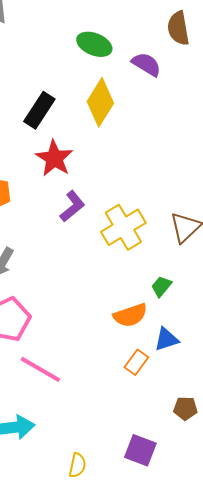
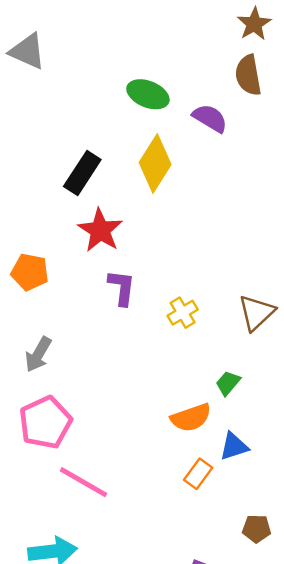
purple L-shape: (72, 206) -> (122, 288), turned -44
yellow cross: (123, 227) -> (183, 313), size x0.6

